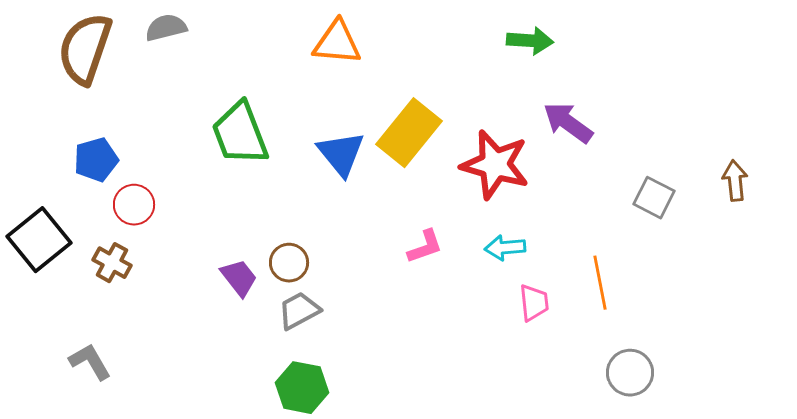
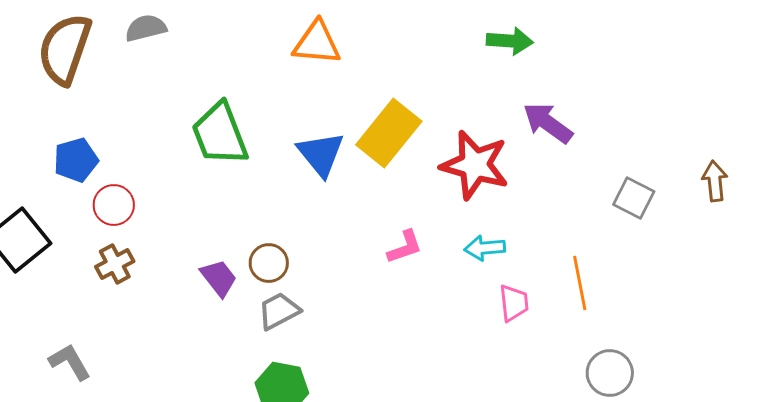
brown cross: (112, 263) -> (115, 264), moved, turned 33

